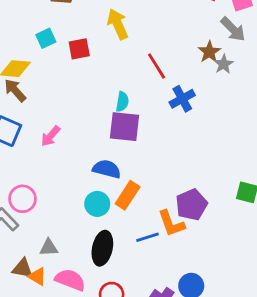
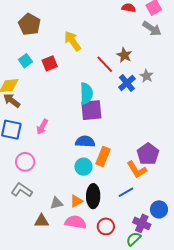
brown star: (209, 52) -> (124, 55), moved
gray star: (224, 64) -> (147, 76), moved
cyan semicircle: (122, 102) -> (86, 93), size x1.5
pink circle: (23, 199) -> (25, 162), moved
blue line: (147, 237) -> (126, 192), moved
orange triangle: (37, 276) -> (76, 201), moved, turned -48

